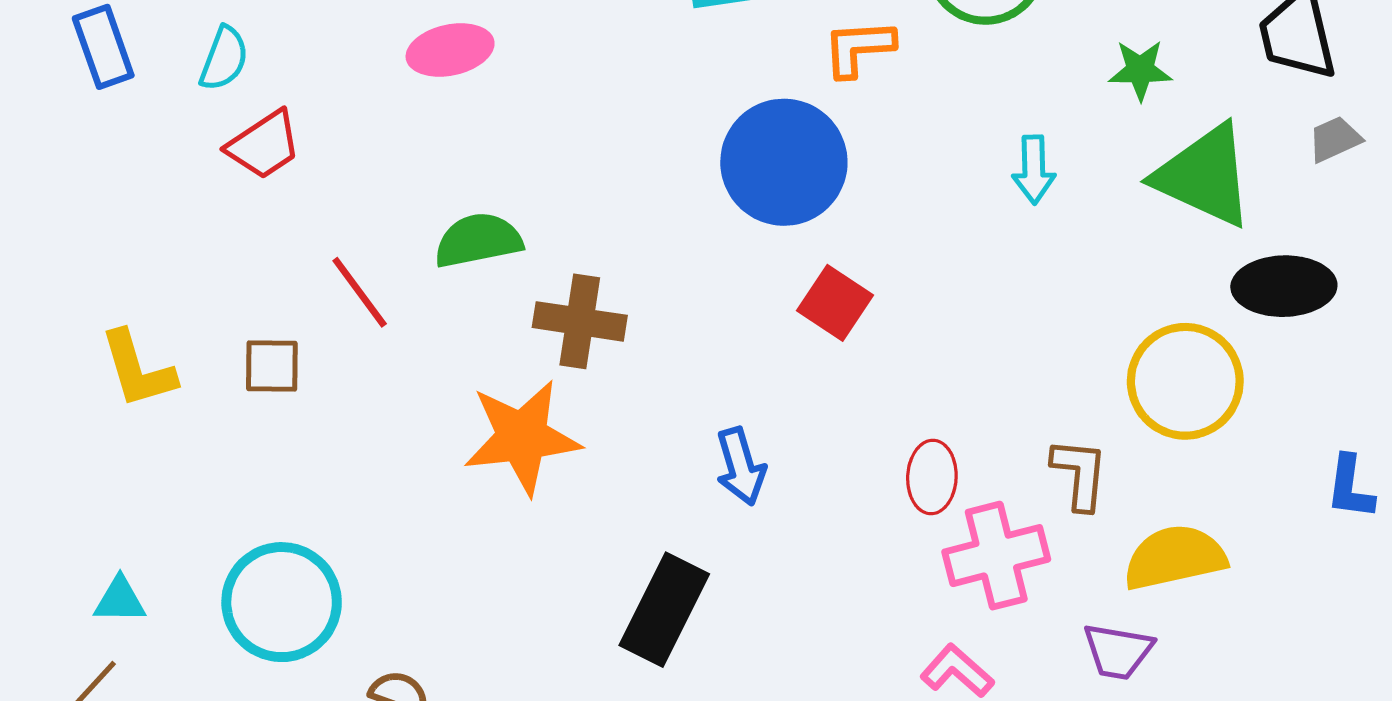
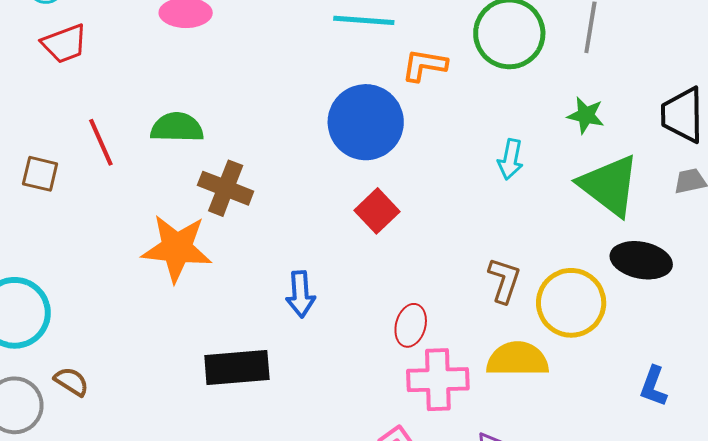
brown L-shape: (1080, 474) -> (504, 280), moved
yellow semicircle: (1175, 557) -> (518, 359), moved
black rectangle: (664, 610) -> (237, 368), turned 46

